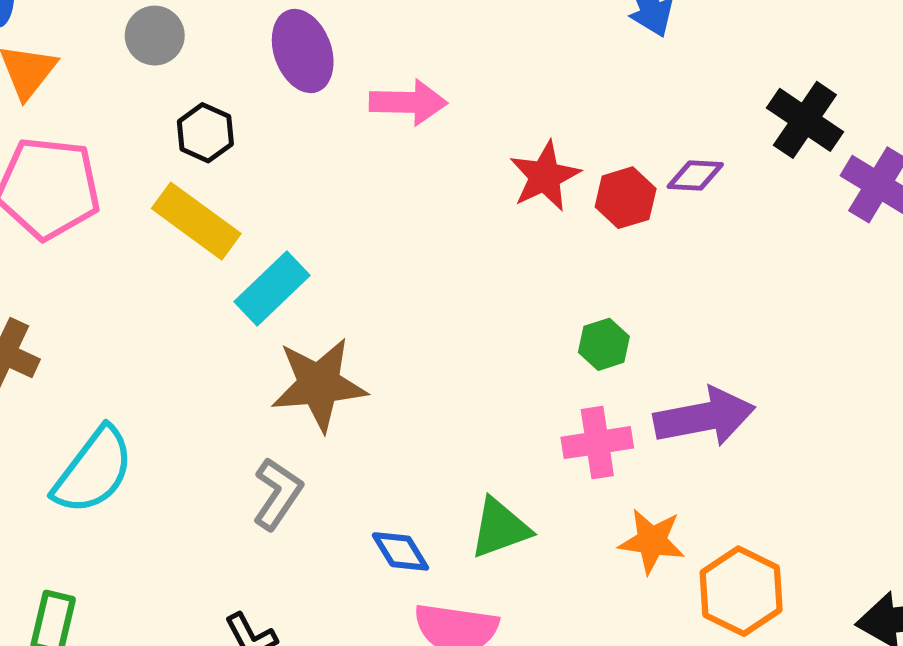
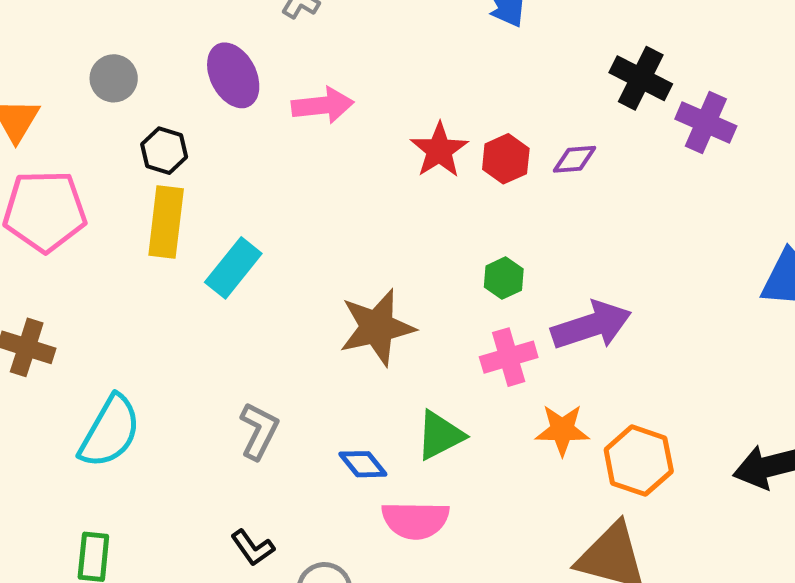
purple diamond: (695, 176) -> (574, 159), moved
yellow rectangle: (196, 221) -> (166, 222), turned 68
brown star: (319, 384) -> (377, 327), moved

